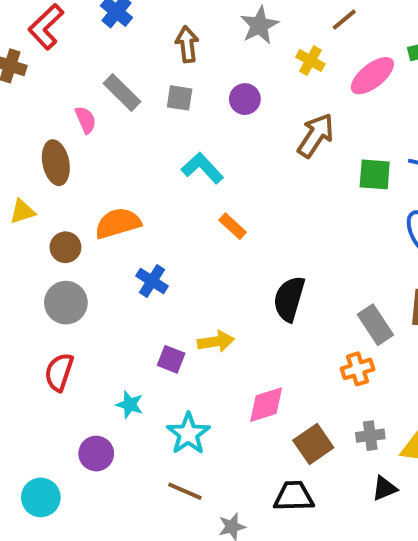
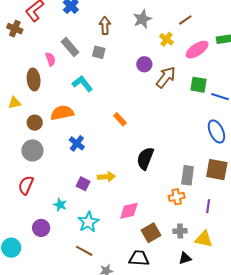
purple circle: (245, 99) -> (144, 64), moved
cyan L-shape: (202, 168) -> (82, 84), moved
green square: (375, 174) -> (198, 85), moved
gray rectangle: (375, 325) -> (188, 175), turned 36

